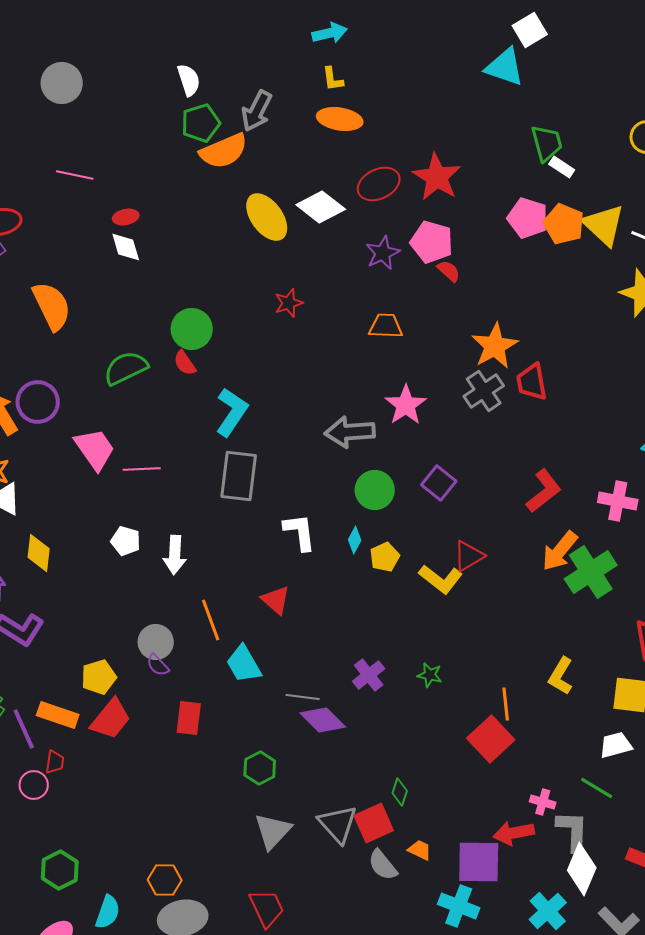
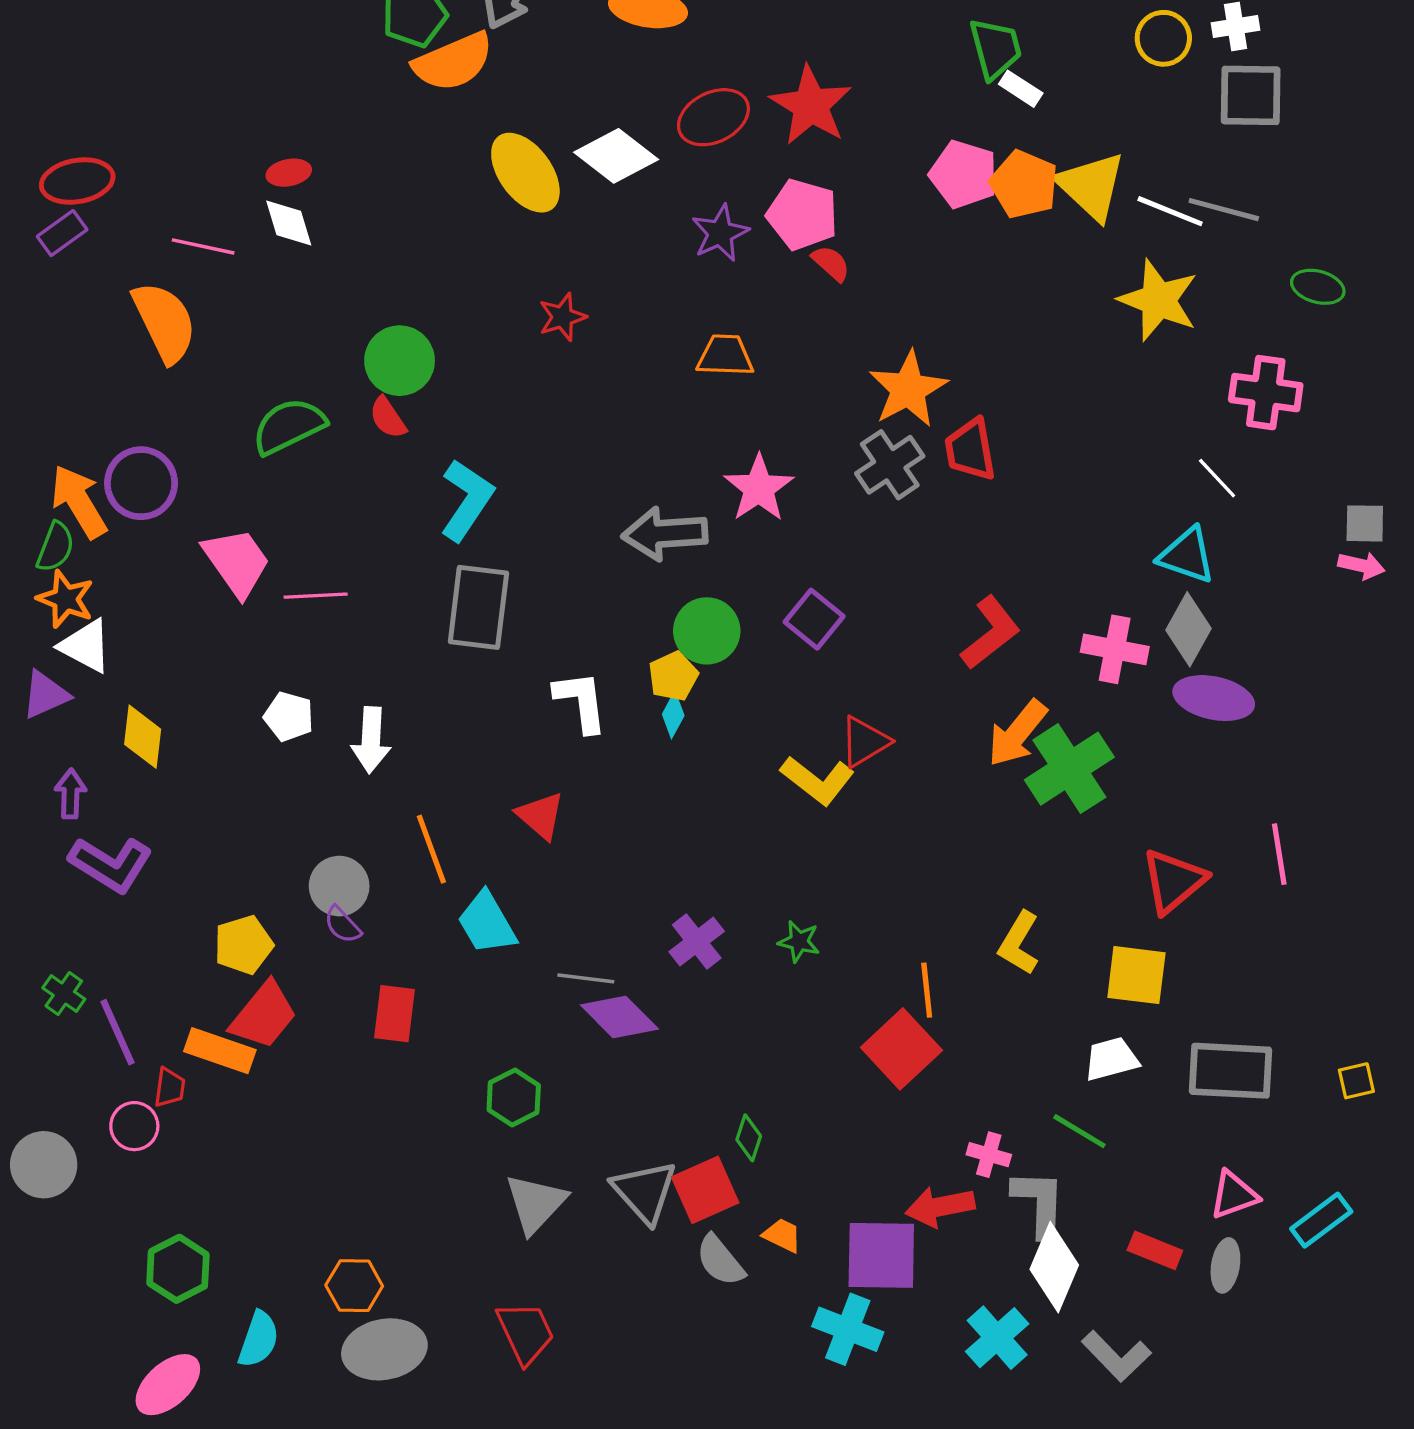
pink line: (75, 175) -> (203, 246), moved
yellow pentagon: (385, 557) -> (673, 676), moved
orange rectangle: (58, 715) -> (220, 1051), moved

